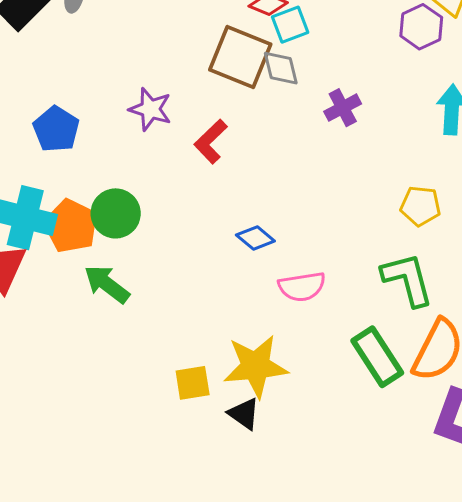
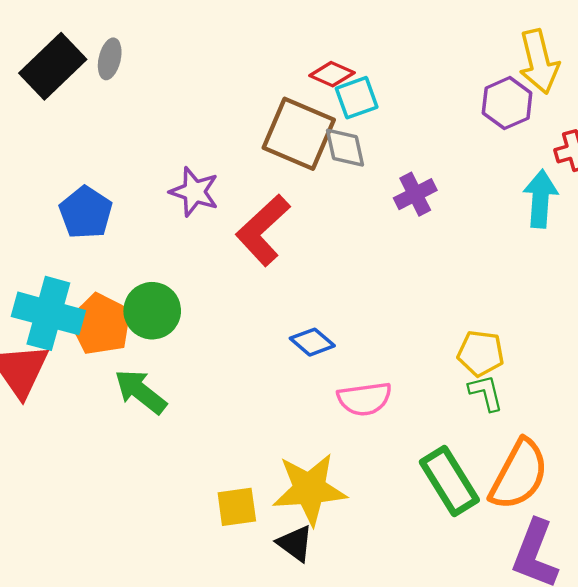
red L-shape: (211, 141) -> (263, 230), size x1.4
yellow pentagon: (420, 206) -> (481, 353), moved
green L-shape: (407, 279) -> (486, 393), size x0.6

